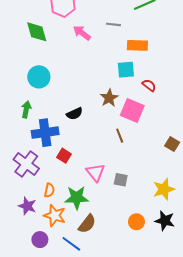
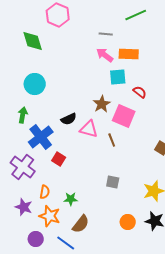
pink arrow: (82, 33) -> (105, 55), moved
blue cross: (45, 133) -> (41, 137), turned -30
pink triangle: (96, 172) -> (89, 129), moved, turned -36
green star: (77, 198) -> (71, 199), size x0.6

